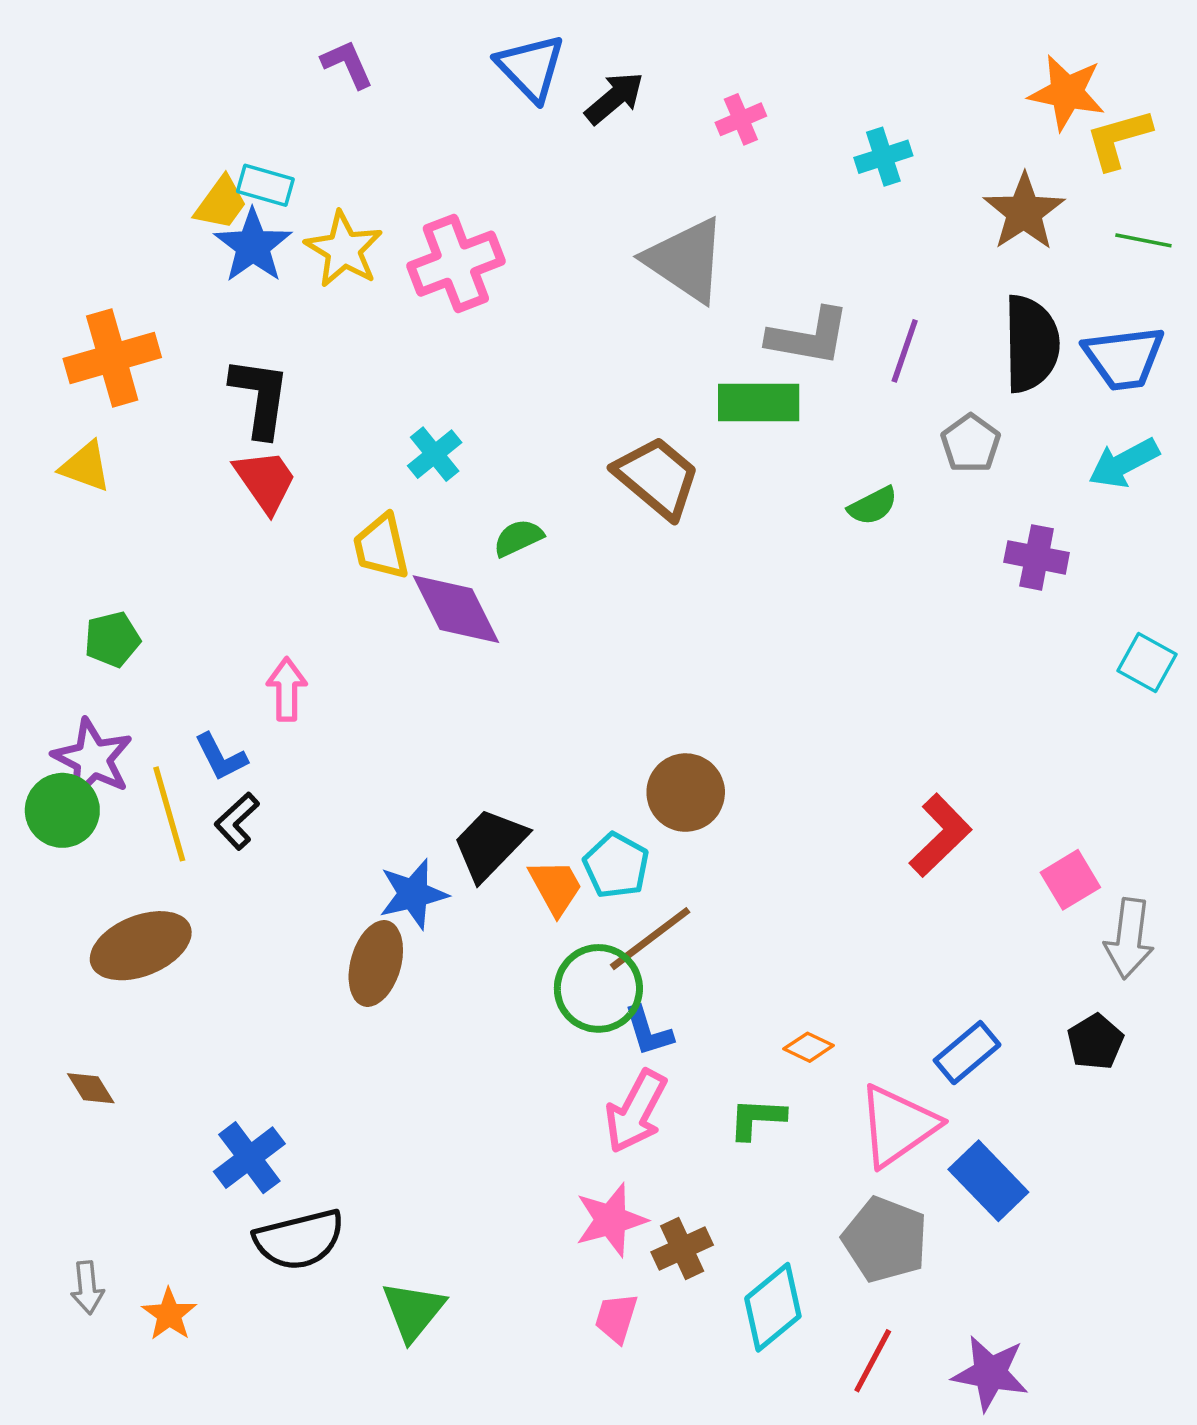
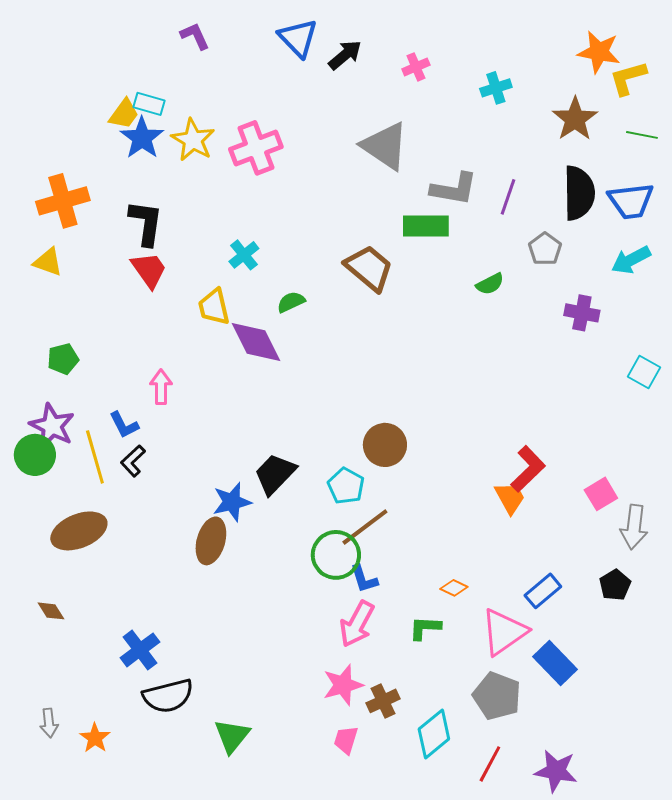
orange trapezoid: (556, 887) -> (510, 498), moved

